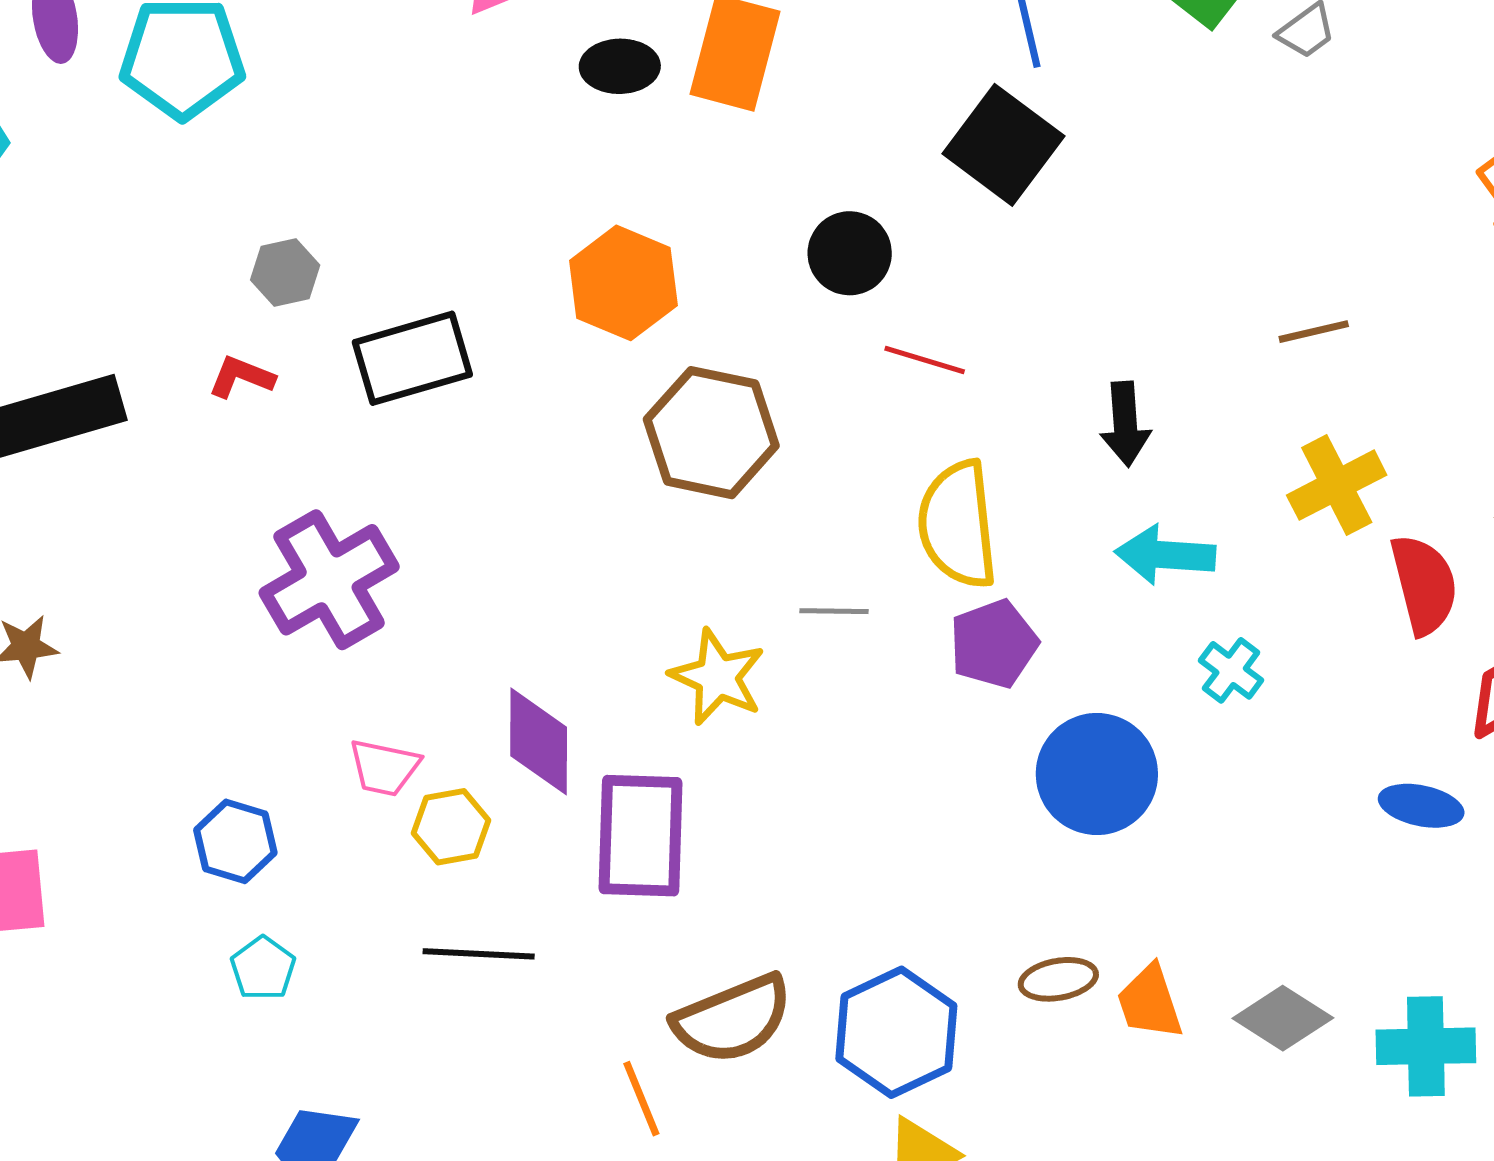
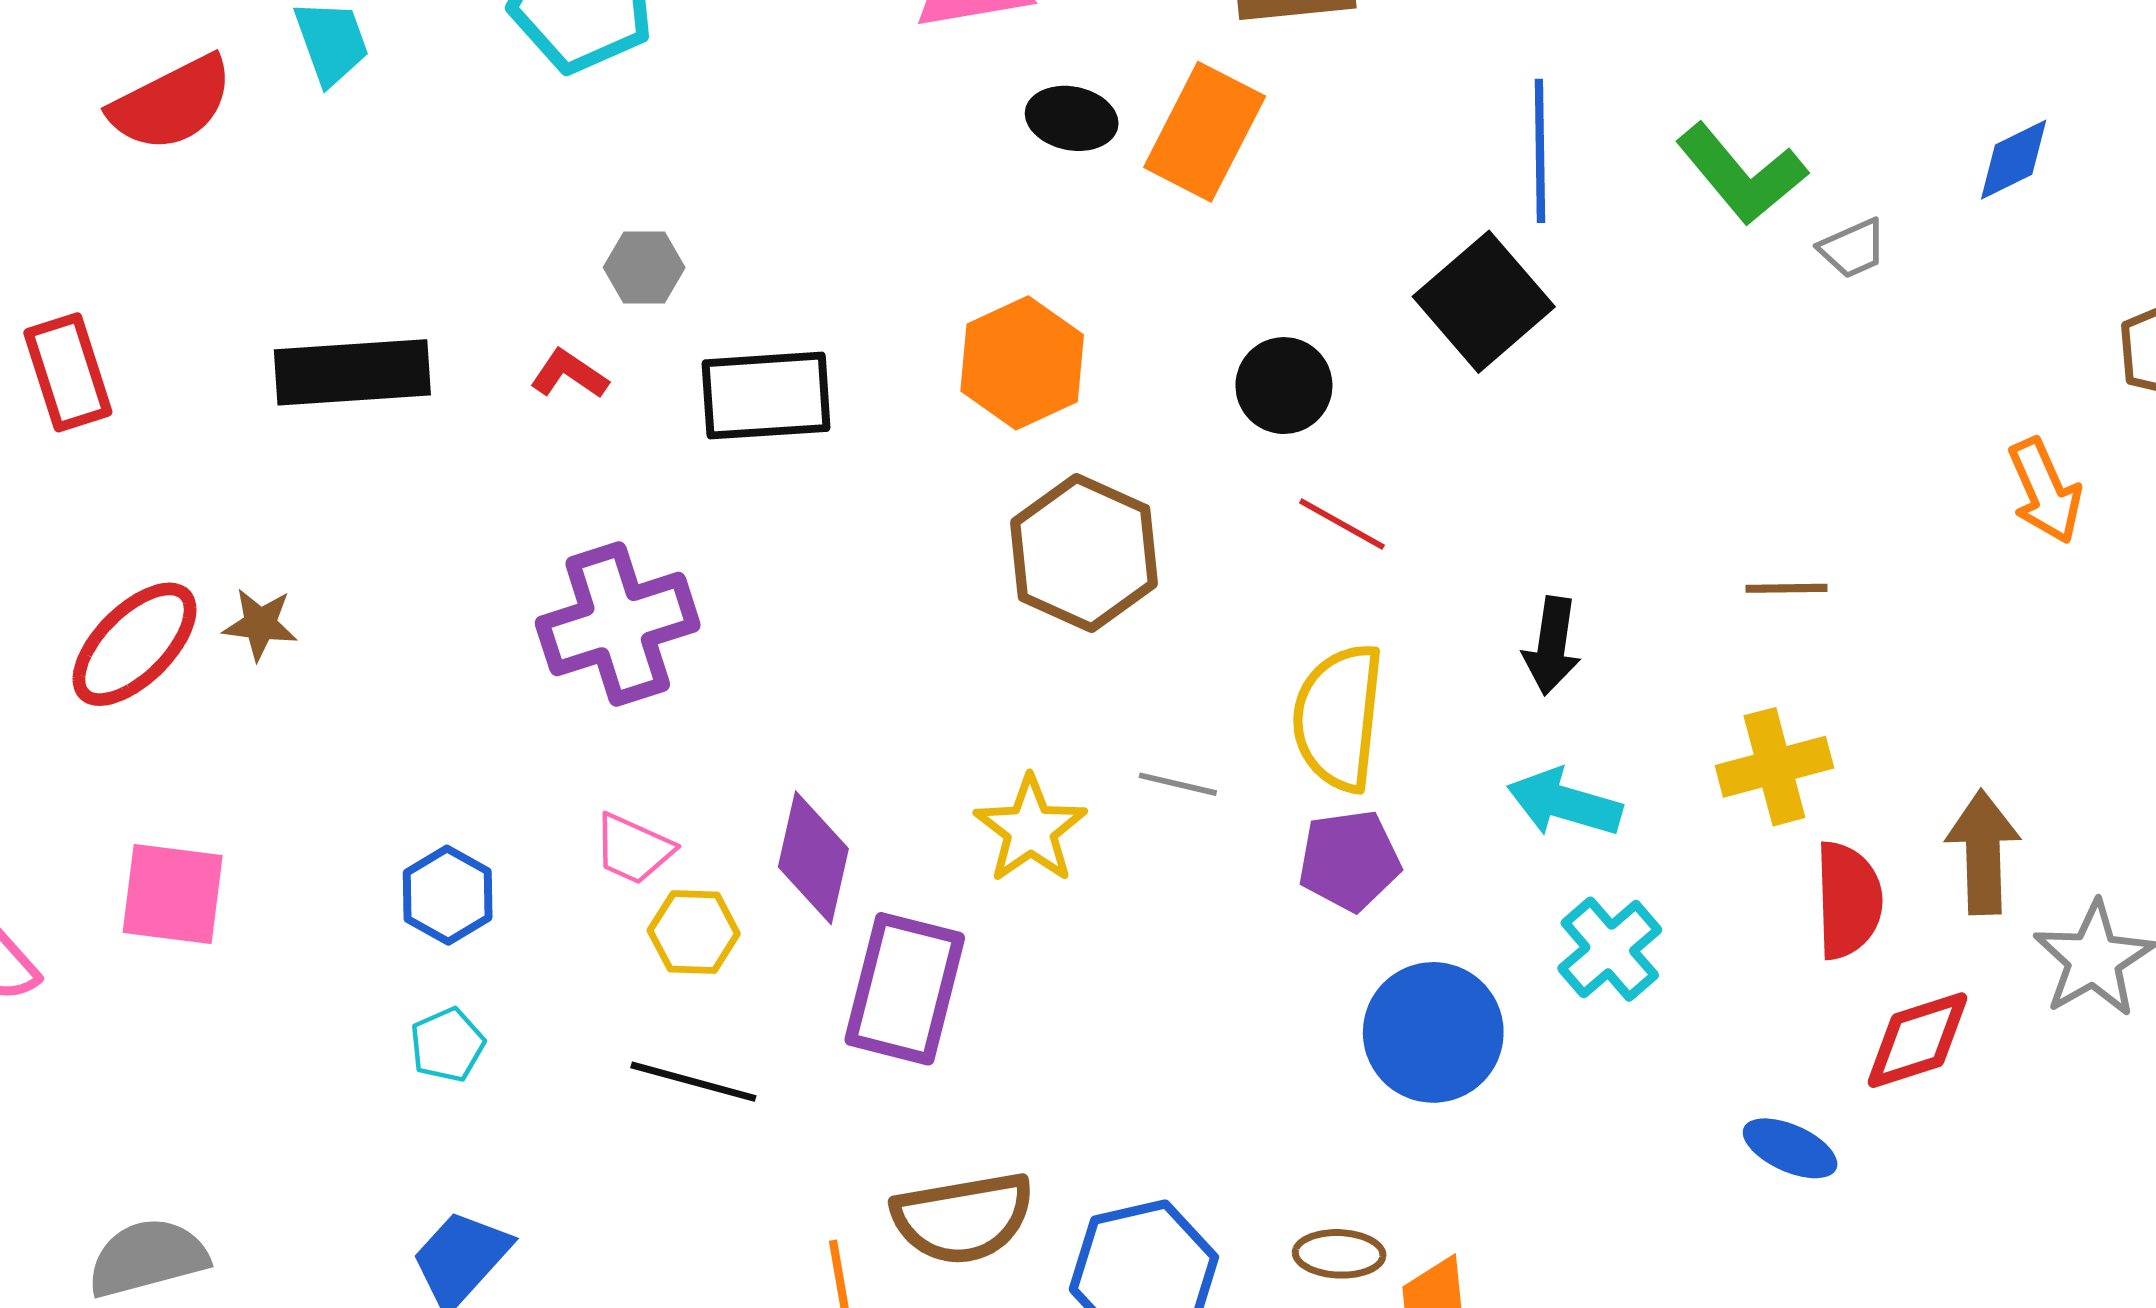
cyan cross: (1231, 670) -> (1610, 949), size x1.4

